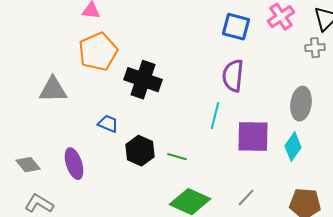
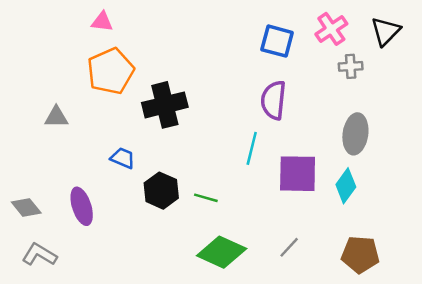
gray cross: (315, 48) -> (351, 66), moved
black cross: (143, 80) -> (165, 105), turned -33
gray triangle: (53, 90) -> (56, 117), size x0.7

